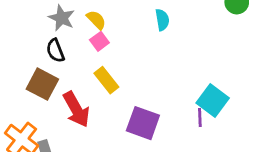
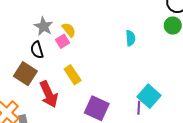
cyan semicircle: (162, 20) -> (130, 38), moved
pink square: (99, 41) -> (63, 41), moved

